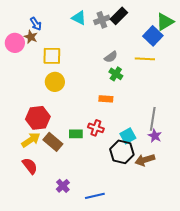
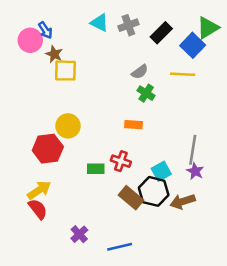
black rectangle: (119, 16) -> (161, 33), moved
brown star: (31, 37) -> (54, 54), moved
pink circle: (15, 43) -> (30, 40), moved
yellow circle: (55, 82) -> (68, 126), moved
yellow arrow: (31, 140) -> (39, 190), moved
brown rectangle: (53, 142) -> (131, 198), moved

